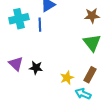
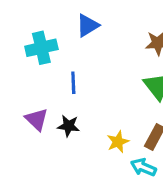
blue line: (40, 25) -> (73, 83), moved

